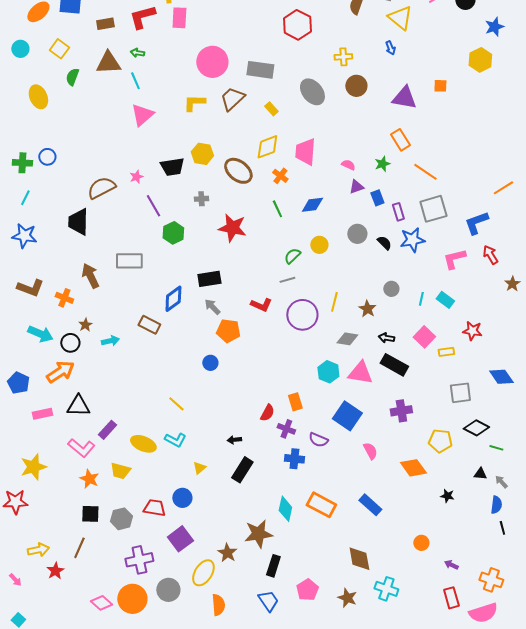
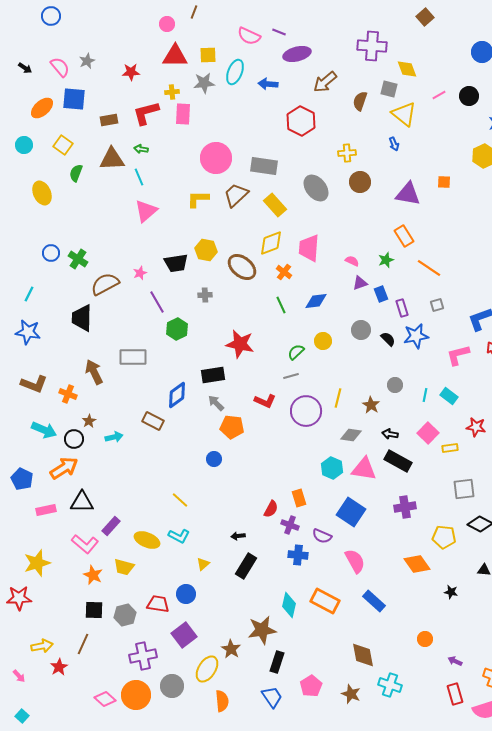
yellow rectangle: (271, 109) -> (275, 205), size x1.6
green cross: (22, 163) -> (78, 259), moved, turned 30
gray square: (433, 209) -> (437, 305), size x0.5
red star: (232, 228) -> (240, 344), moved
pink semicircle: (370, 451) -> (355, 561), moved, size x1.4

